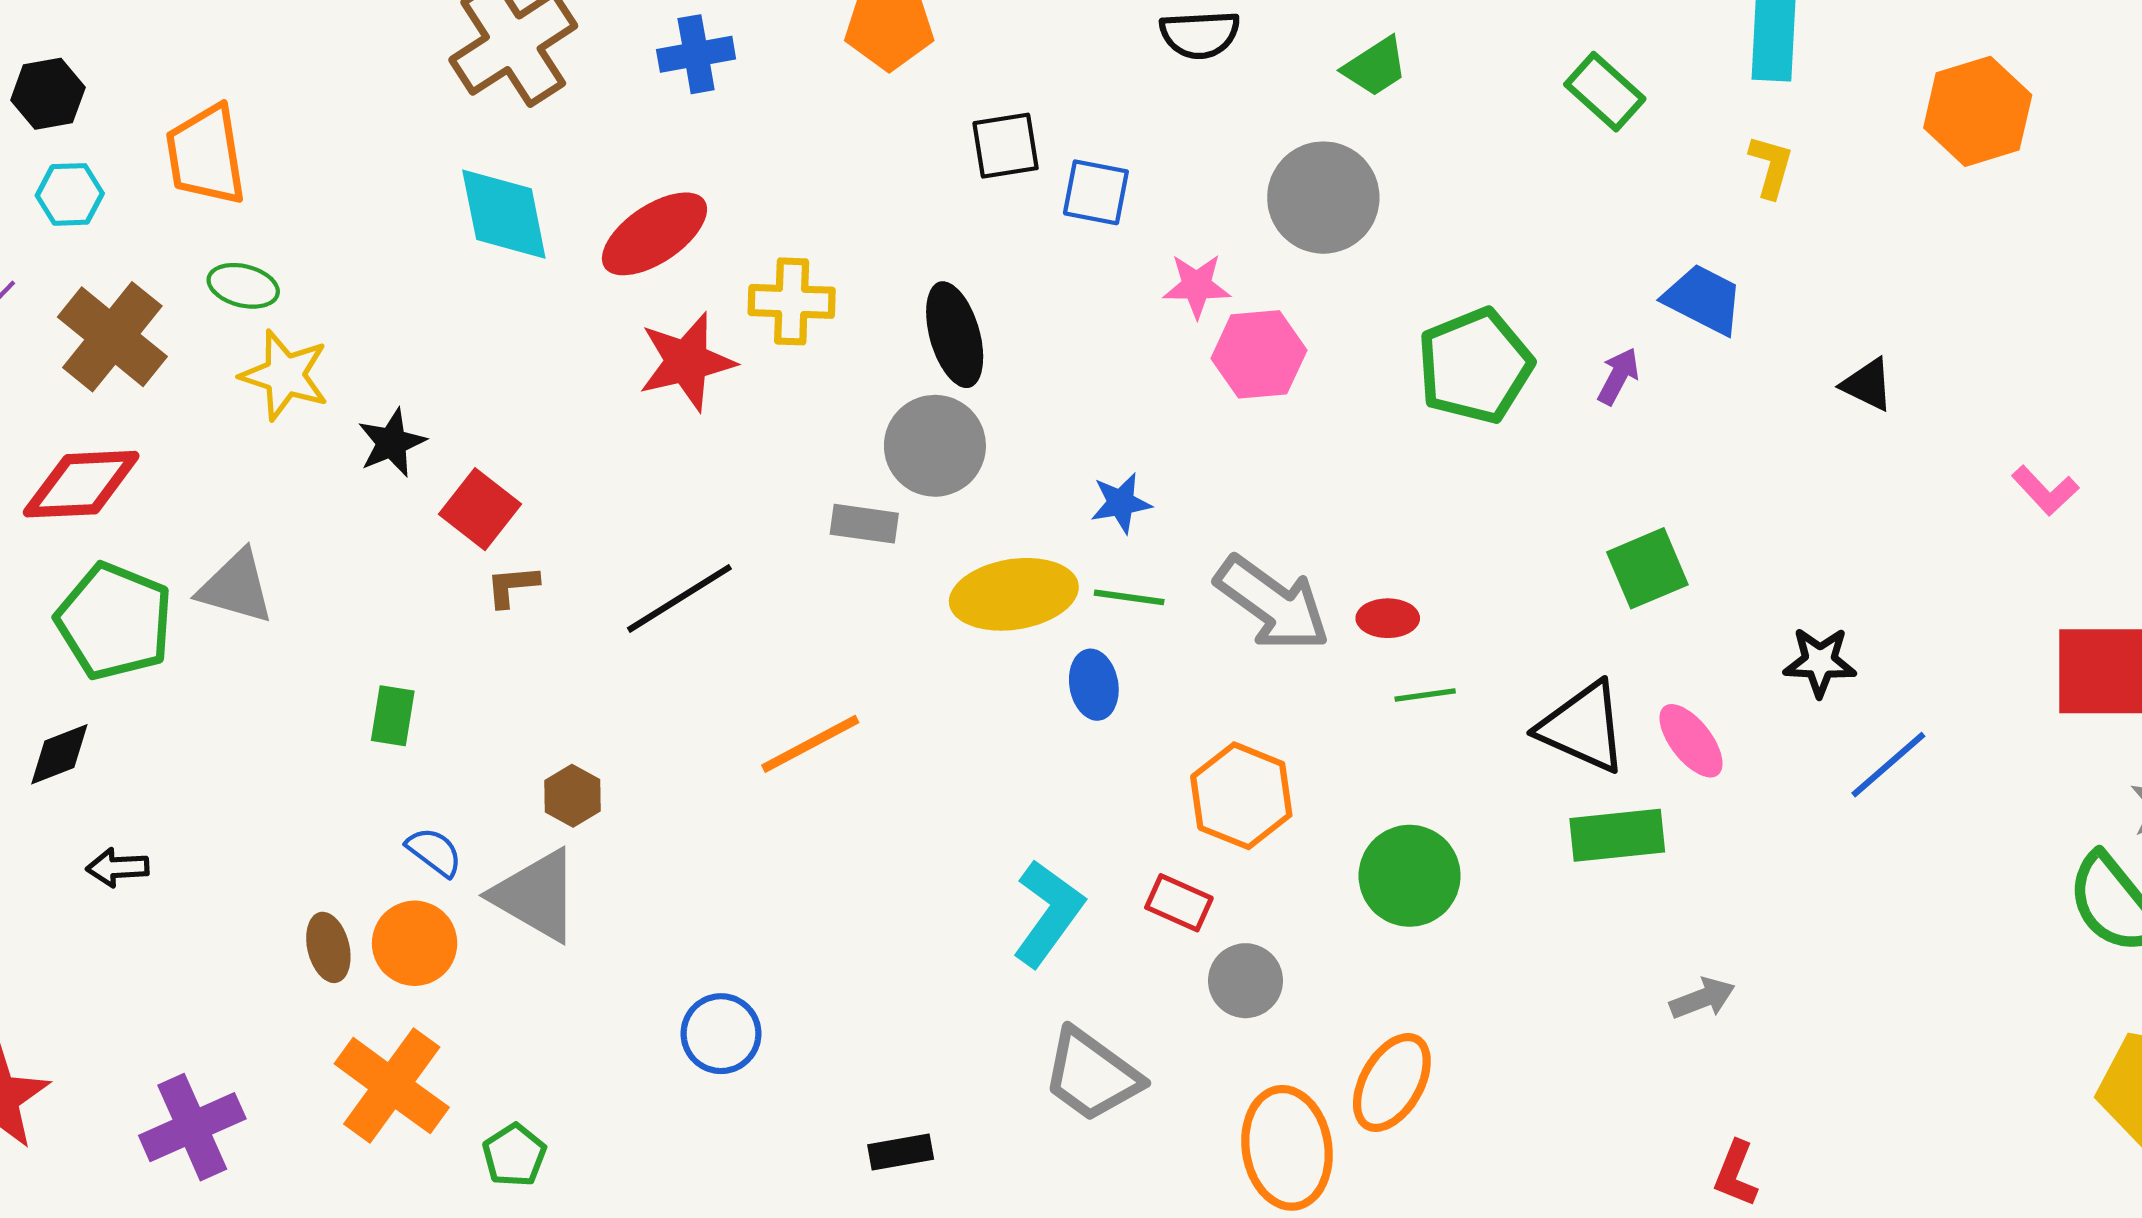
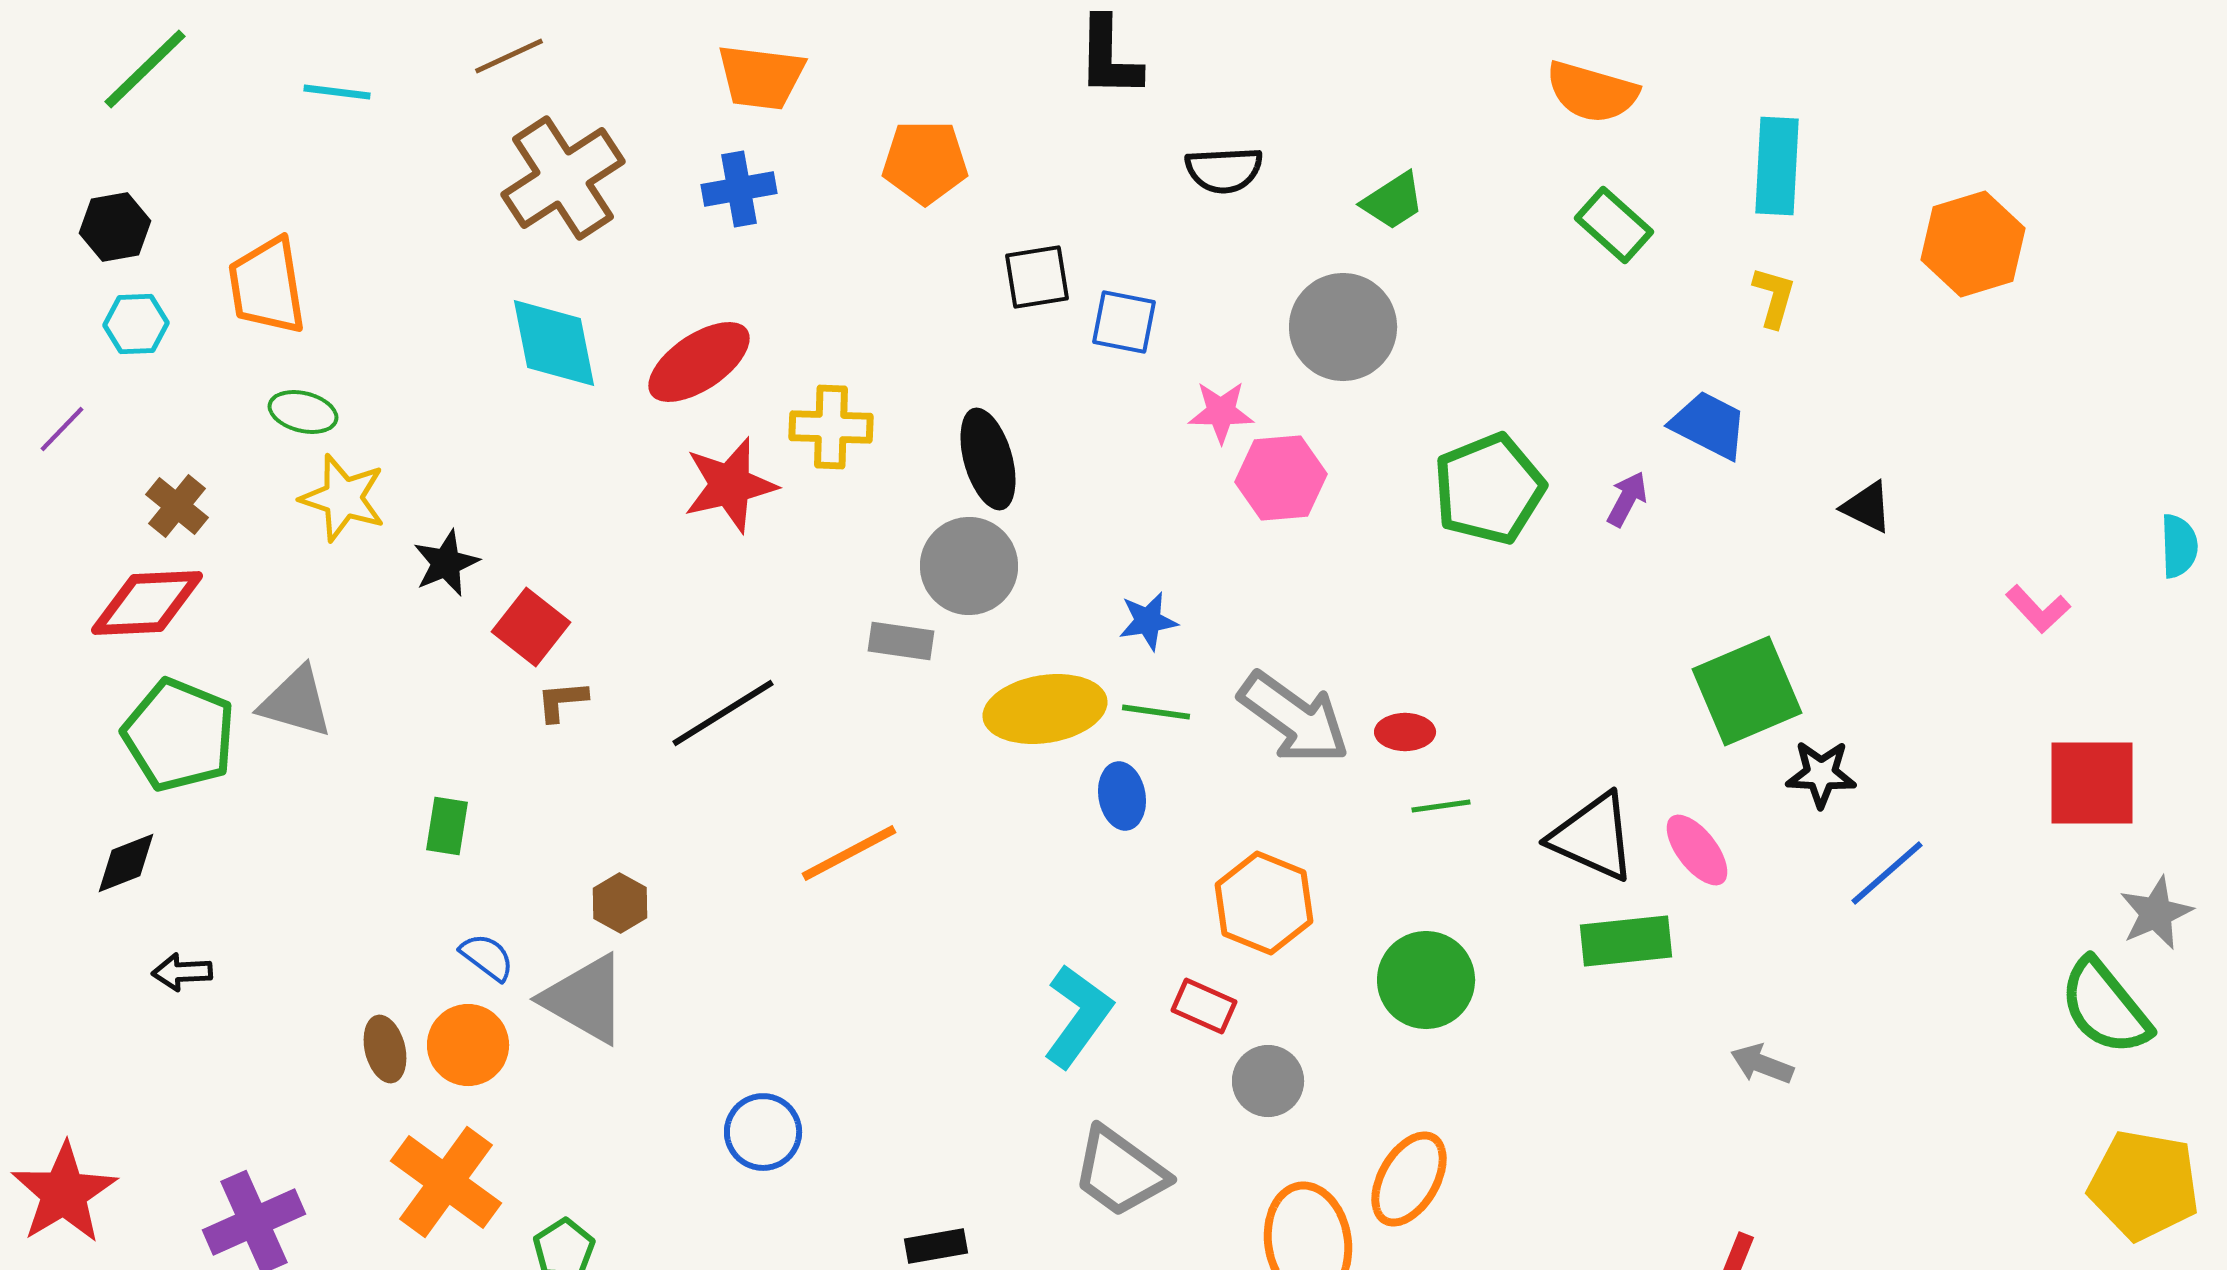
brown cross: (112, 337) -> (177, 506), moved, size x0.6
green square: (1647, 568) -> (1747, 691), moved, size x1.4
gray arrow: (1702, 998) -> (1762, 1064), moved, turned -138

